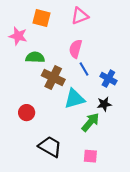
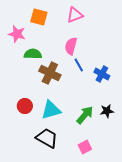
cyan triangle: (74, 99) -> (51, 110), moved
black star: (104, 104) -> (107, 111), moved
pink square: (90, 156) -> (85, 147), turned -32

